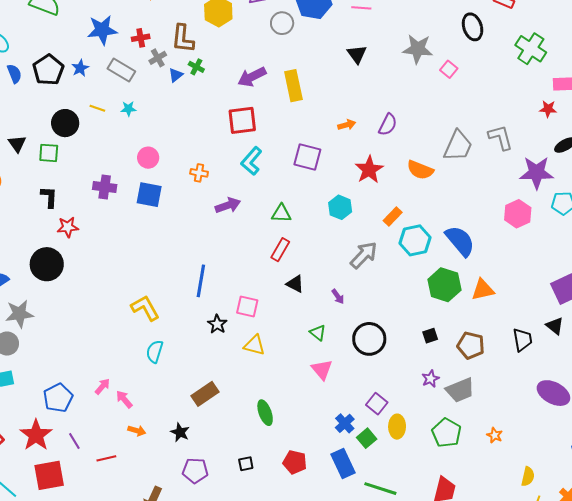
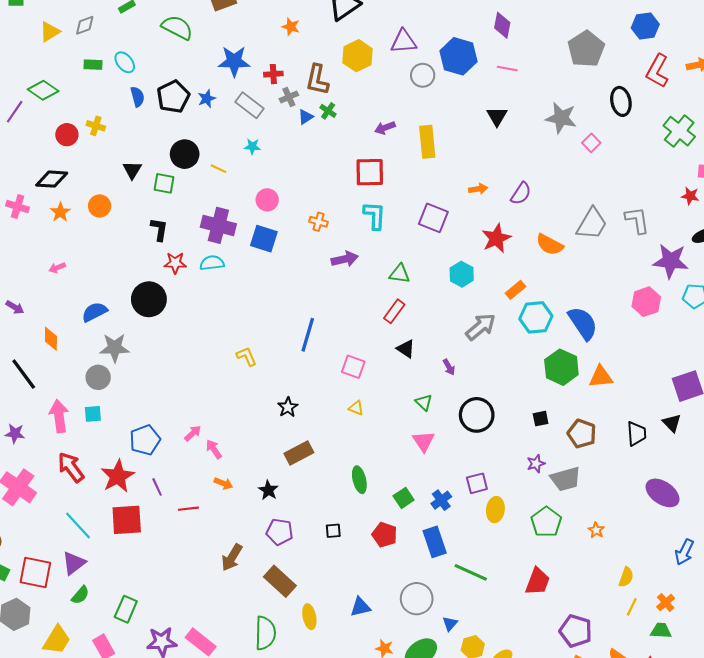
purple arrow: (252, 77) -> (385, 128), size x0.7
yellow line: (97, 108) -> (218, 169), moved
cyan L-shape: (251, 161) -> (375, 216), turned 136
purple cross: (105, 187) -> (218, 225), size x1.4
yellow L-shape: (145, 308) -> (247, 356), size x0.7
black star: (217, 324) -> (288, 407), moved
yellow triangle: (254, 345) -> (356, 408), size x0.7
cyan semicircle: (155, 352) -> (212, 263), moved, turned 60
purple square: (377, 404) -> (477, 483), turned 30
green square: (367, 438) -> (404, 498), moved

